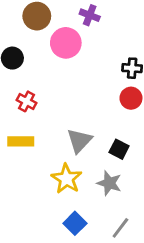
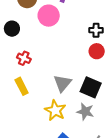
yellow rectangle: (21, 141) -> (22, 86), turned 66
black square: (119, 149) -> (91, 87), size x1.5

